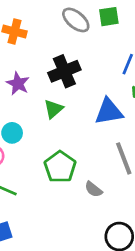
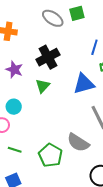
green pentagon: (60, 167) -> (51, 155), moved
gray semicircle: (93, 189) -> (78, 143), size x1.6

